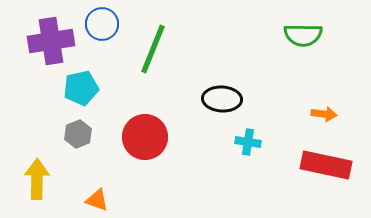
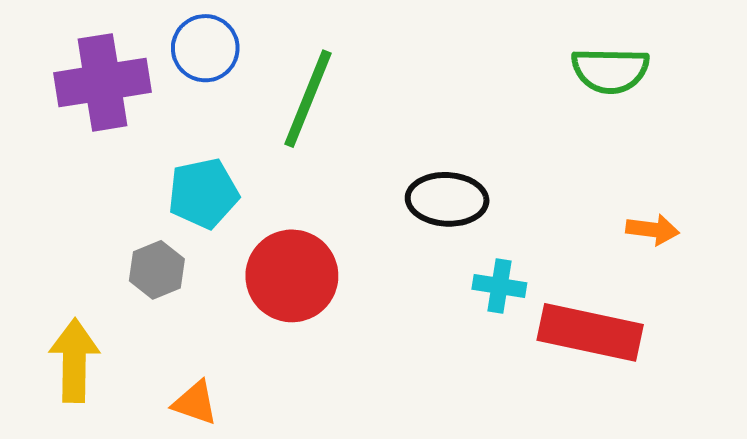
cyan pentagon: (81, 88) -> (203, 193), moved
red rectangle: (326, 165) -> (590, 332), moved

